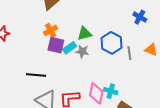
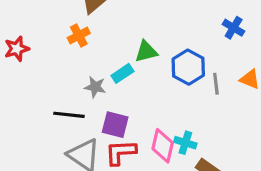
orange cross: (51, 30) -> (79, 36), moved
purple square: (56, 45) -> (115, 125), moved
gray star: (82, 51) -> (95, 87), moved

